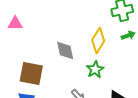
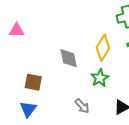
brown square: (31, 73) -> (33, 82), size x0.7

